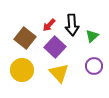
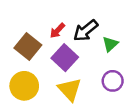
black arrow: (72, 25) -> (86, 31), turned 55

